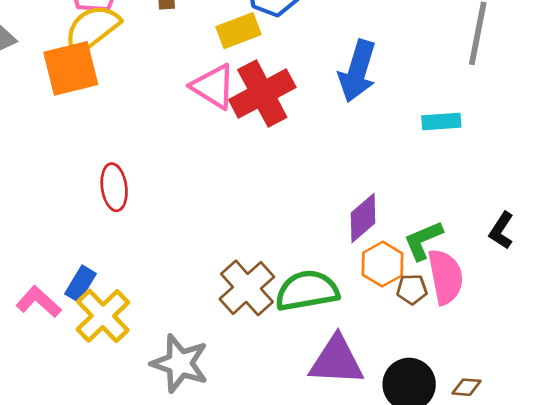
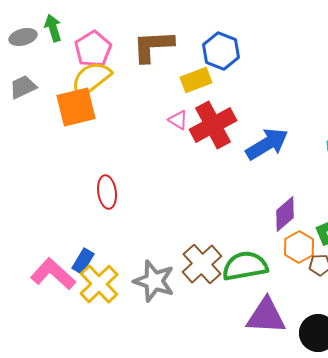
blue arrow: (357, 71) -> (267, 144), moved, turned -138
pink triangle: (213, 87) -> (178, 120), size x0.6
pink L-shape: (39, 302) -> (53, 274), size x1.4
gray star: (180, 363) -> (154, 281), moved

